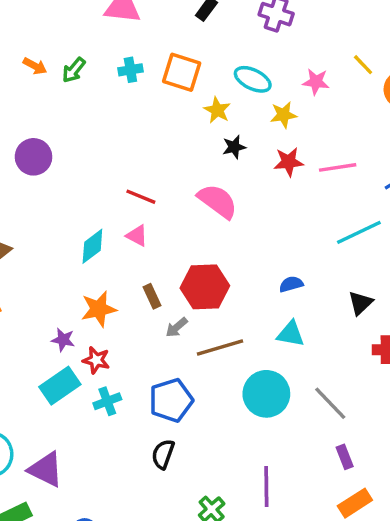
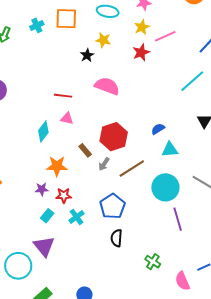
yellow star: (217, 110) -> (103, 40), moved
yellow star: (284, 115) -> (142, 27), moved
black star: (234, 147) -> (87, 55), moved
pink line: (338, 167) -> (165, 36), moved
blue semicircle: (291, 284) -> (158, 129), moved
orange star: (99, 309) -> (57, 166), turned 30
cyan rectangle: (60, 386) -> (47, 216), size x0.6
purple triangle: (46, 469) -> (44, 246), moved, turned 40
purple line: (266, 487) -> (178, 219), moved

